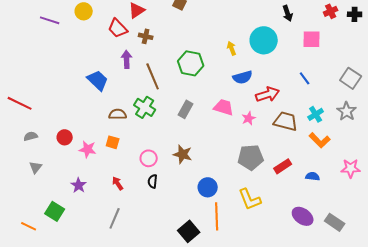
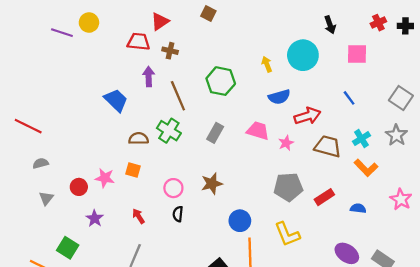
yellow circle: (84, 11) -> (89, 23), moved
red trapezoid: (118, 28) -> (139, 42), turned 140
red circle: (65, 137) -> (79, 187), moved
brown star: (183, 154) -> (212, 184), turned -30
pink star: (351, 168) -> (401, 199), turned 30

